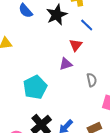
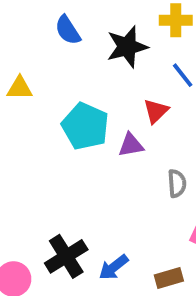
cyan pentagon: (35, 87) -> (85, 126), moved, turned -30

